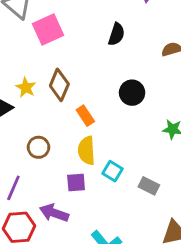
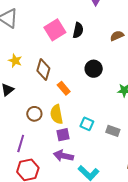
pink square: (48, 29) -> (55, 30), moved
yellow star: (26, 88) -> (15, 61), moved
yellow semicircle: (87, 151) -> (57, 114), moved
purple arrow: (54, 213) -> (63, 156), moved

